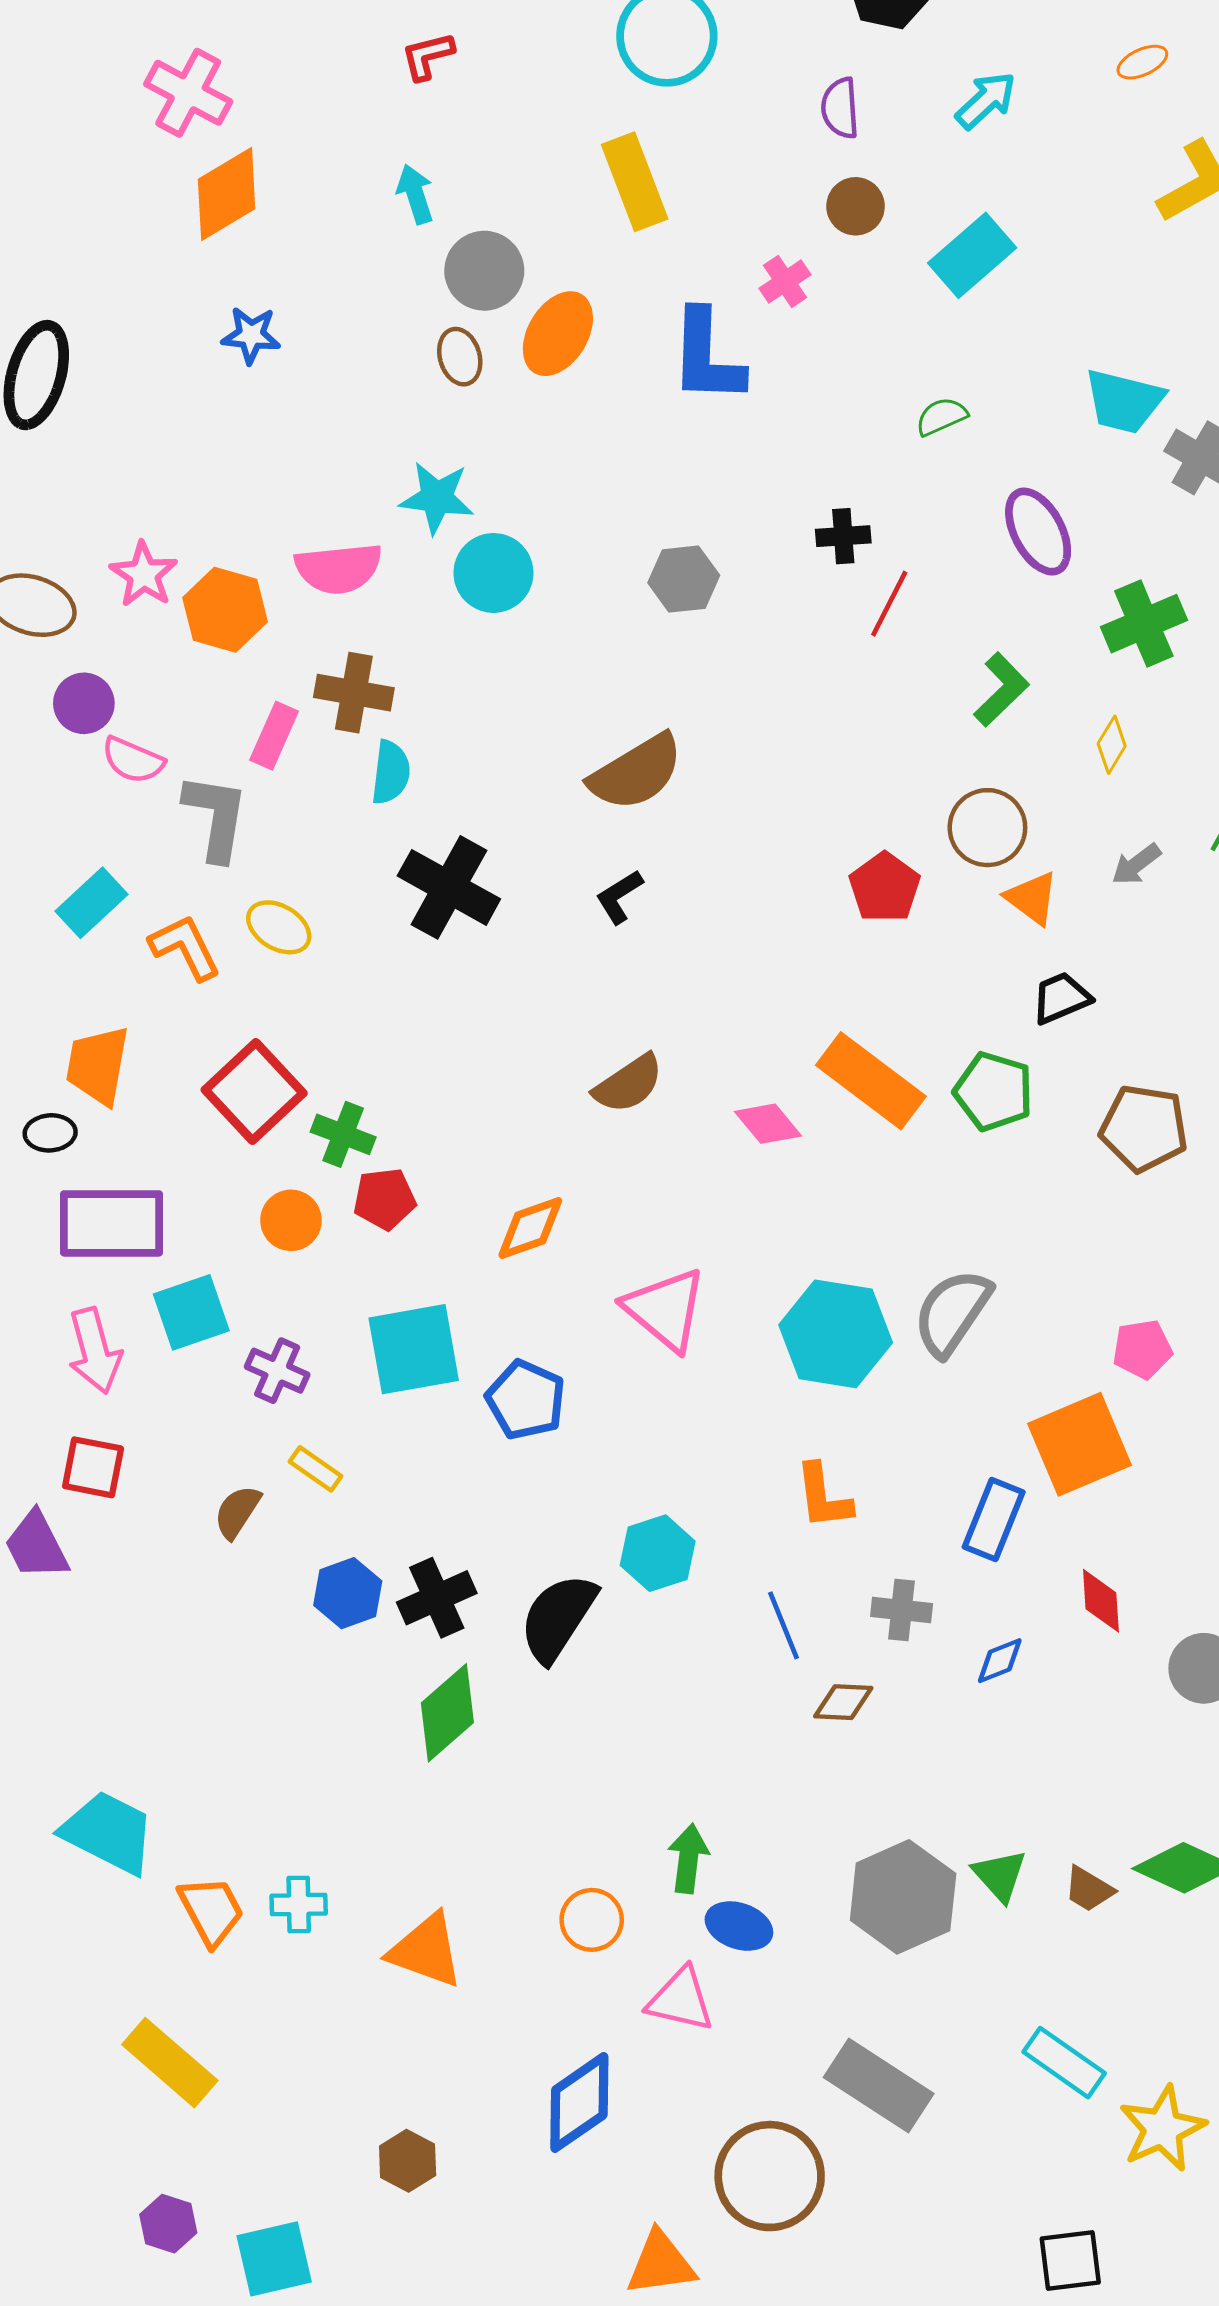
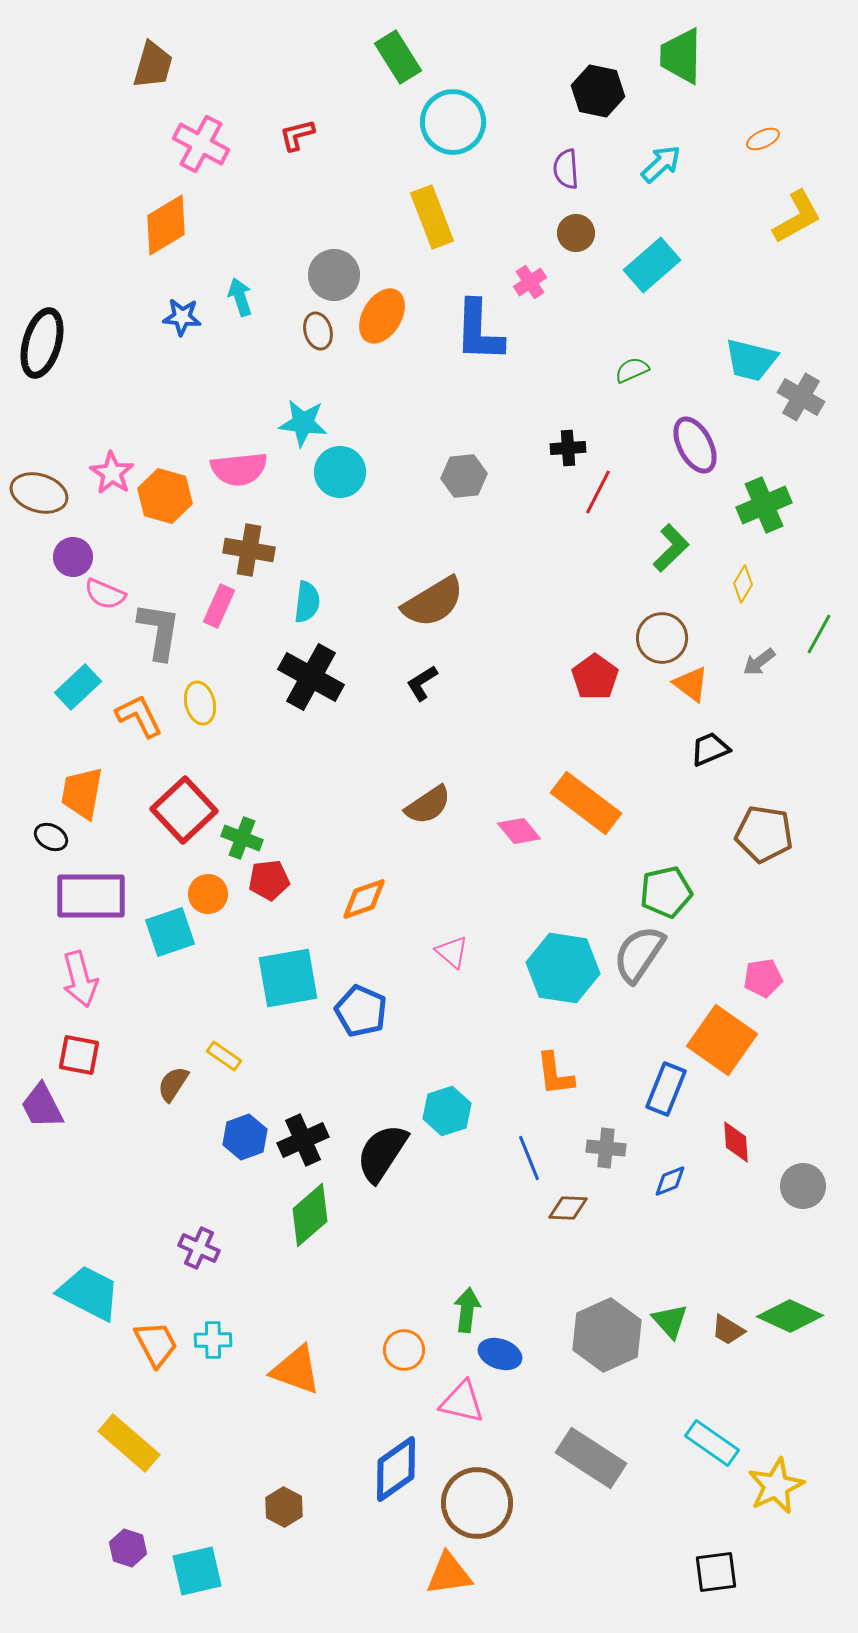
pink cross: (188, 93) -> (201, 144), moved
cyan arrow: (415, 194) -> (240, 297), moved
pink rectangle: (274, 736) -> (219, 606), moved
cyan semicircle: (391, 772) -> (307, 602), moved
yellow ellipse: (279, 927) -> (200, 703), turned 45
green pentagon: (994, 1091) -> (666, 892), moved, turned -30
black ellipse: (50, 1133) -> (51, 837), turned 32
pink triangle: (665, 1309) -> (452, 952), size x0.6
cyan square: (191, 1312) -> (170, 932), moved
purple cross: (277, 1371) -> (199, 1248), moved
orange square: (1080, 1444) -> (722, 1040), turned -32
brown circle: (770, 2176) -> (477, 1503), moved

